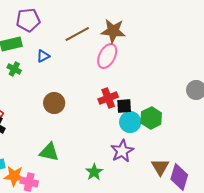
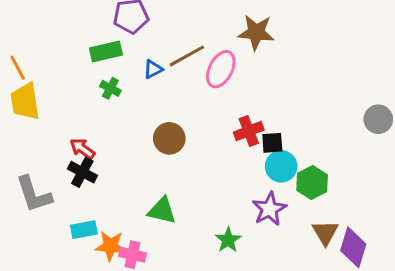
brown line: (77, 34) -> (187, 56), moved
pink ellipse: (107, 56) -> (221, 69), moved
green hexagon: (151, 118) -> (312, 183), moved

